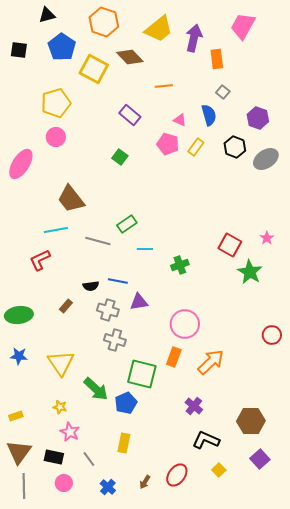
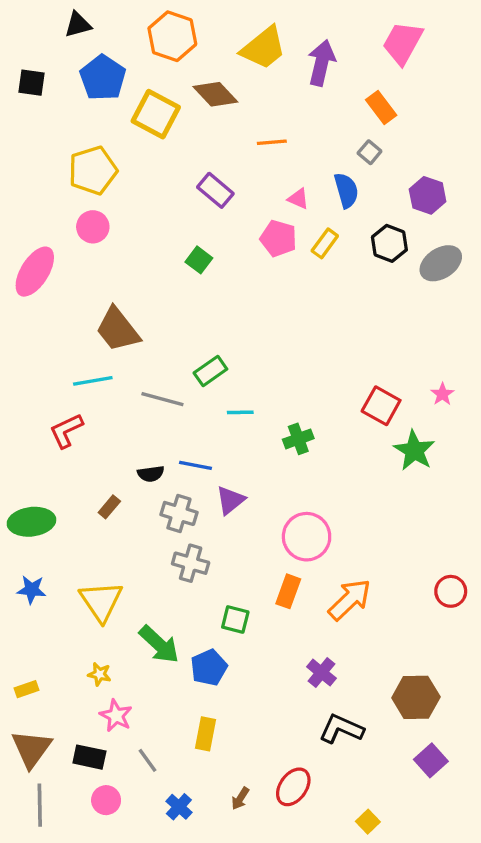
orange rectangle: (217, 59) -> (381, 107), moved, turned -30
purple triangle: (139, 302) -> (230, 500), turned -30
red circle: (272, 335) -> (451, 591), moved
green square: (142, 374) -> (235, 620), size x0.6
yellow square: (219, 470) -> (368, 822), moved

